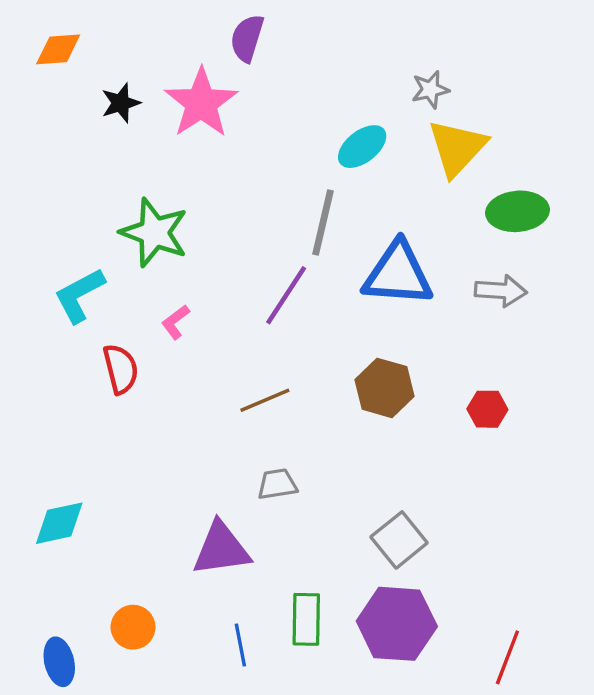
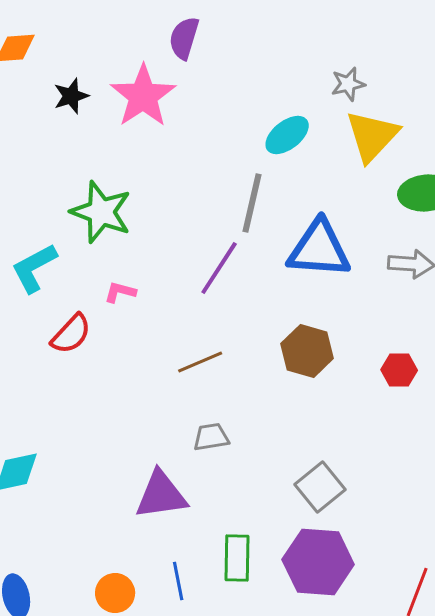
pink L-shape: (175, 322) -> (120, 292), turned 52
red semicircle: (121, 369) -> (71, 334), turned 57
orange circle: (133, 627) -> (115, 593), moved

